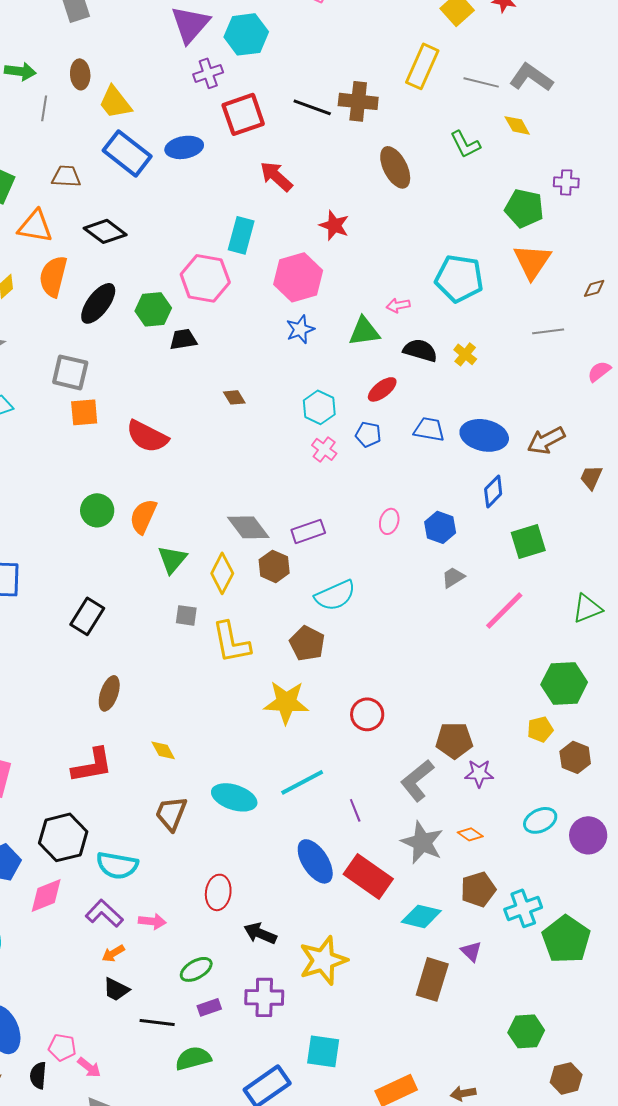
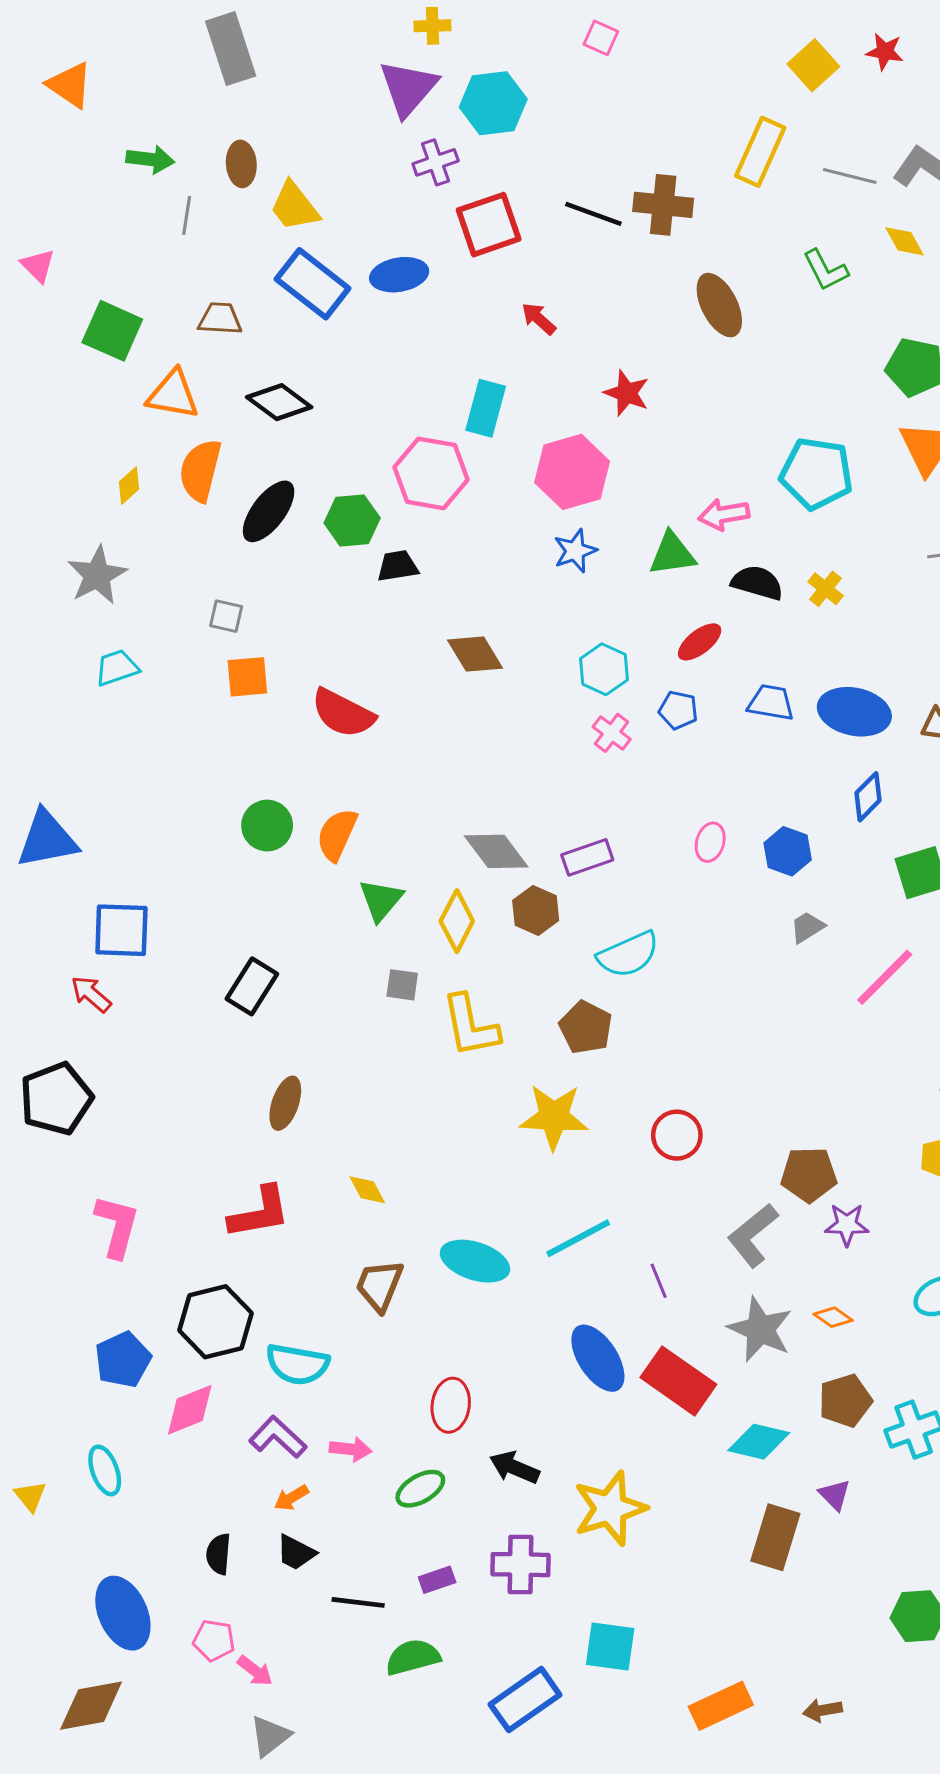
red arrow: (276, 176) -> (539, 319), size x0.7
pink arrow: (398, 305) -> (724, 514), size x1.4
gray square: (70, 372) -> (226, 616), size x0.6
brown diamond: (234, 397) -> (475, 654), size x1.6
green ellipse: (196, 969) -> (420, 1489), moved
black semicircle: (38, 1075) -> (219, 1554), moved

